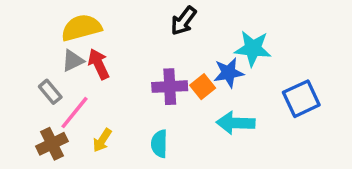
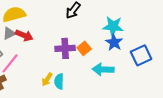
red arrow: (99, 64) -> (24, 35), turned 138
blue star: (229, 73) -> (114, 42), moved, turned -30
yellow arrow: (102, 140) -> (47, 79), moved

